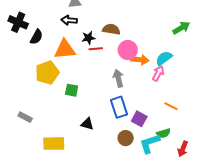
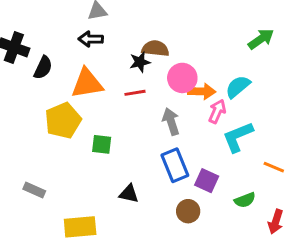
black star: (88, 38) -> (140, 62), moved
red line: (96, 49) -> (135, 93), moved
pink arrow: (158, 73) -> (217, 111), moved
orange line: (171, 106) -> (274, 167), moved
cyan L-shape: (150, 144) -> (238, 137), moved

